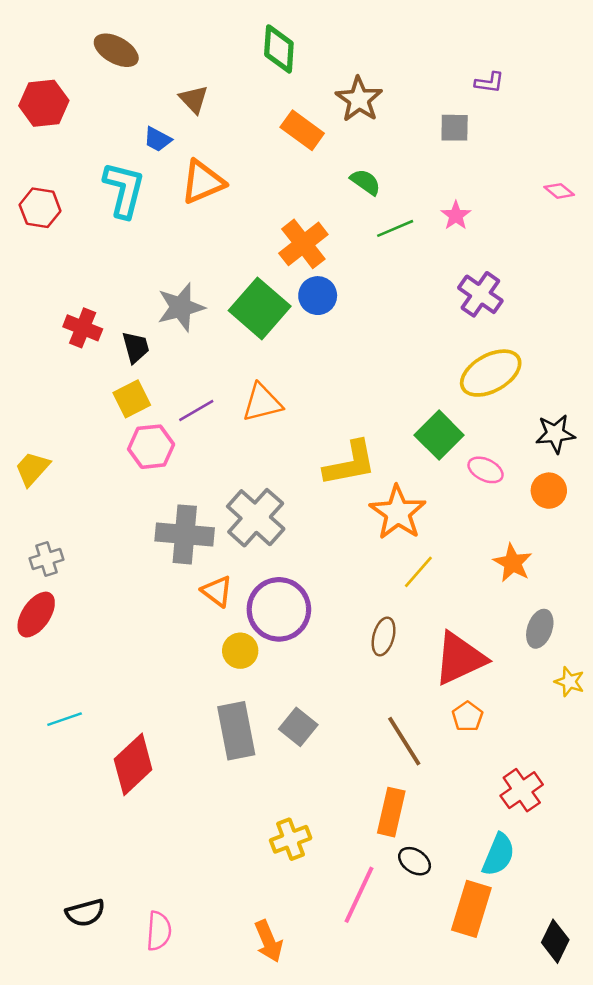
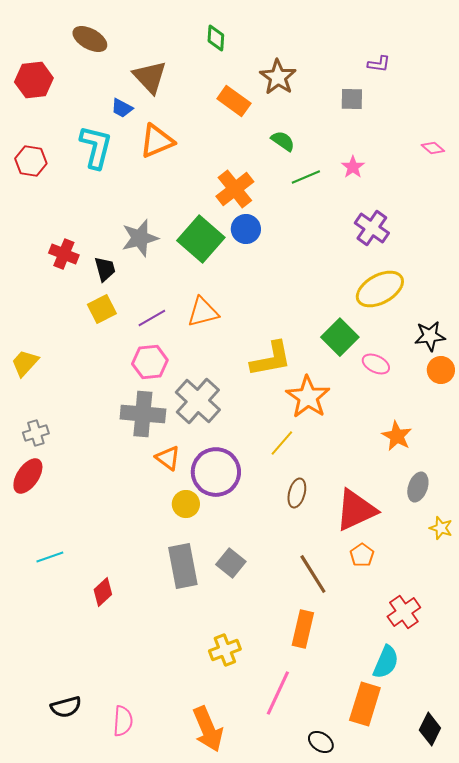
green diamond: (279, 49) -> (216, 38), size x0.7
brown triangle: (194, 99) -> (150, 77), size x1.5
pink hexagon: (151, 447) -> (150, 362), moved
orange circle: (549, 491) -> (441, 370), moved
yellow line: (418, 572) -> (282, 443), moved
red diamond: (133, 764) -> (103, 592), size x0.6
black ellipse: (415, 861) -> (321, 742), moved
orange arrow: (269, 941) -> (208, 729), size x1.4

